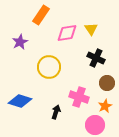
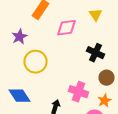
yellow triangle: (91, 29) -> (96, 15), moved
yellow circle: (49, 67) -> (36, 62), moved
blue diamond: (20, 101) -> (20, 96), turned 40

